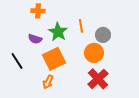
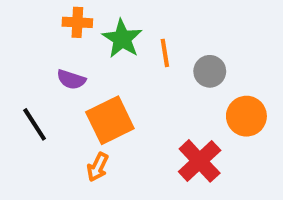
green star: (58, 32) -> (122, 39), moved
orange circle: (94, 53) -> (246, 116), moved

